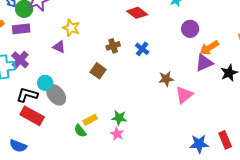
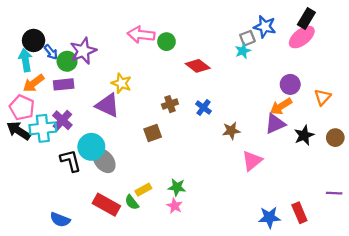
purple circle: (190, 29) -> (290, 84), moved
purple triangle: (59, 47) -> (108, 105), size x1.6
brown square: (98, 71) -> (153, 133), turned 35
brown star: (166, 79) -> (231, 131), moved
cyan circle: (45, 83) -> (91, 147), size x1.5
black L-shape: (27, 95) -> (71, 161), turned 60
red rectangle: (32, 116) -> (106, 205), moved

